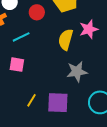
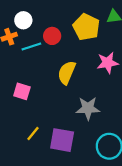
cyan line: (21, 37) -> (31, 46), moved
yellow semicircle: (66, 40) -> (67, 73), moved

